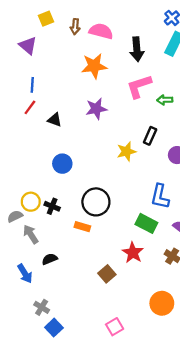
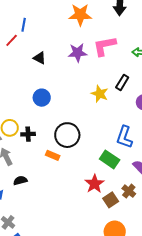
pink L-shape: (139, 86) -> (105, 46), moved
red line: (30, 107) -> (12, 40), moved
yellow star: (126, 151) -> (100, 94), turned 30
black cross: (52, 206) -> (28, 134), turned -32
brown square: (107, 274) -> (111, 200), moved

